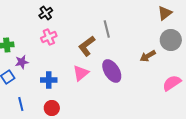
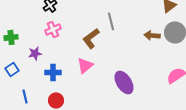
brown arrow: (148, 56) -> (152, 35), moved, turned 35
purple star: (22, 62) -> (35, 53), moved
purple ellipse: (112, 71) -> (124, 82), moved

